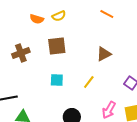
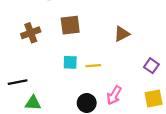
yellow line: (89, 82) -> (93, 66), moved, turned 48
pink arrow: (109, 110) -> (114, 95), moved

